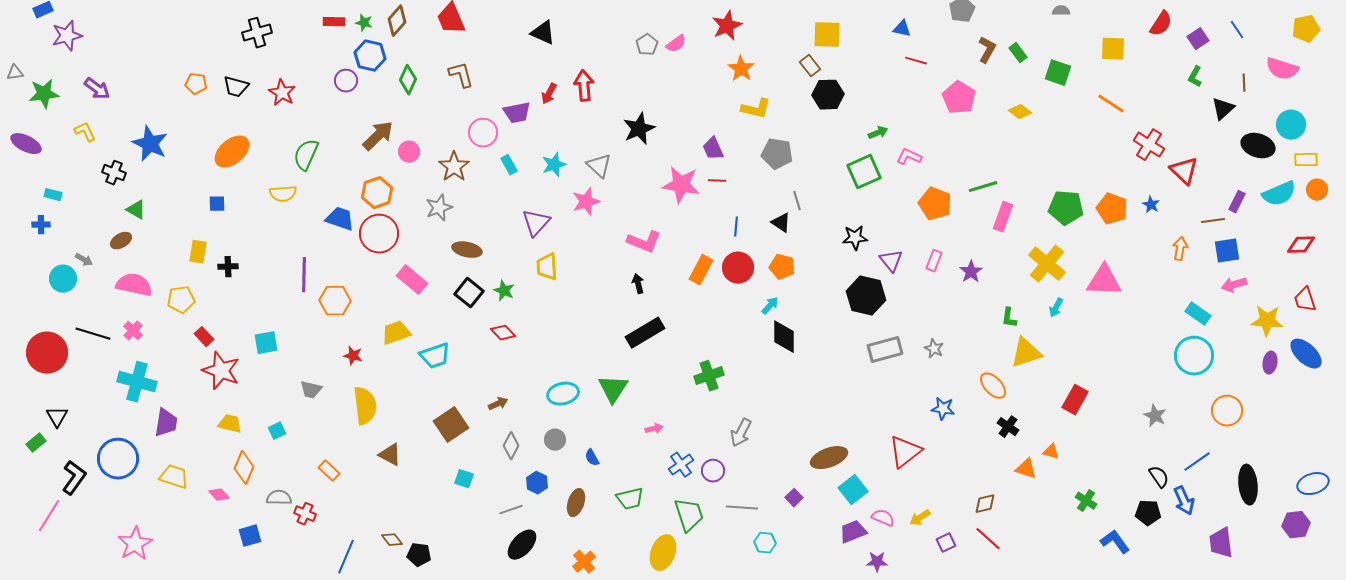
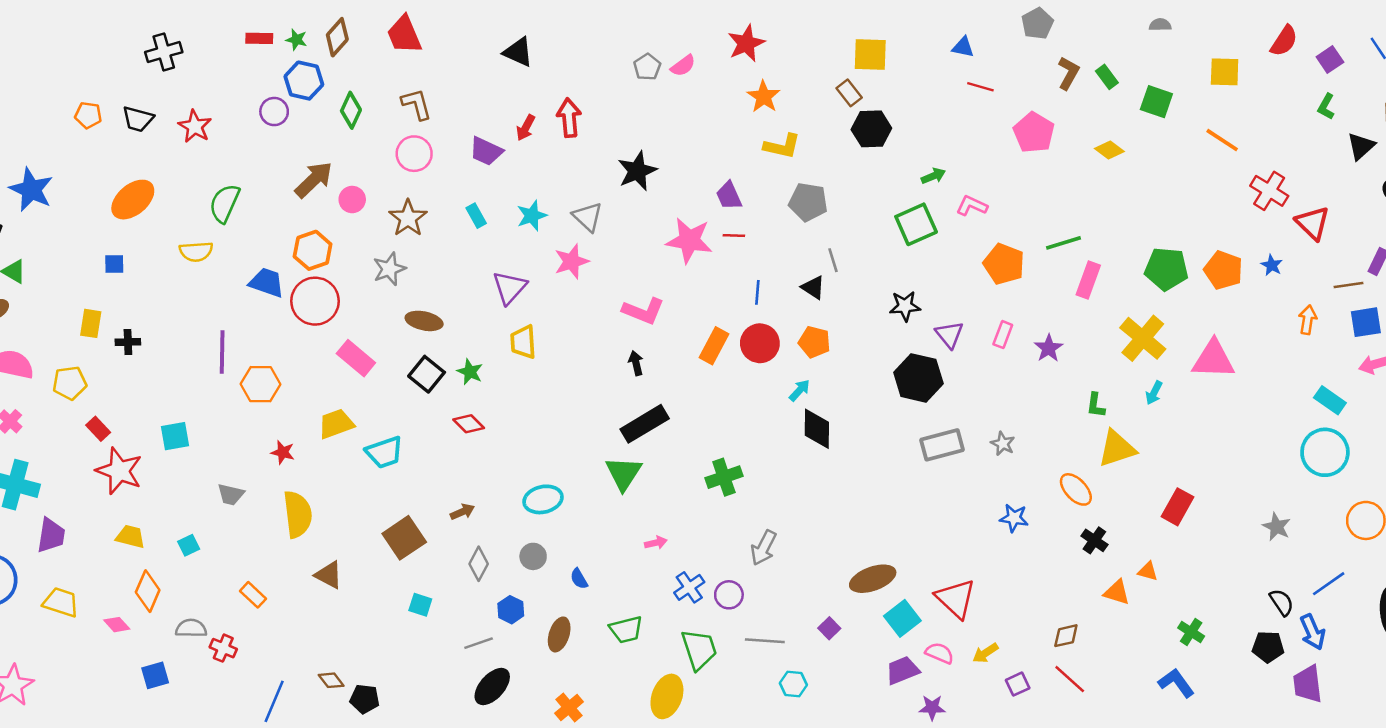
purple trapezoid: (517, 113) -> (486, 151), turned 36
pink circle: (483, 133) -> (414, 154), moved
green triangle: (613, 389) -> (624, 473), moved
red triangle: (905, 452) -> (956, 599), moved, turned -39
blue L-shape: (1115, 542) -> (1176, 683), moved
purple trapezoid: (1221, 543) -> (1308, 684), moved

